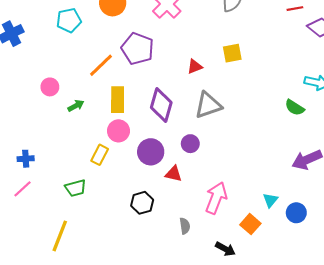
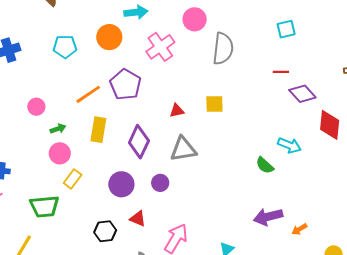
pink circle: (118, 131) -> (60, 153), moved
red triangle: (174, 174) -> (138, 219), moved
green trapezoid: (76, 188) -> (44, 207), size x1.4

